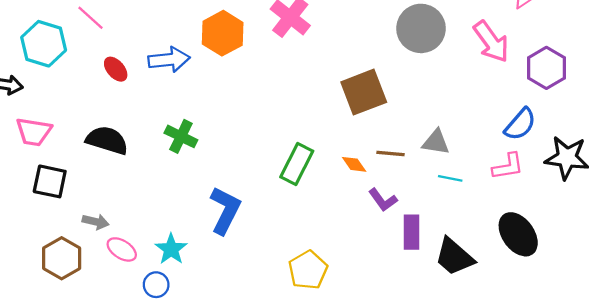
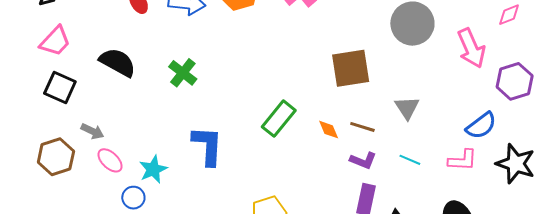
pink trapezoid: (34, 132) -> (55, 41), turned -68
gray triangle: (436, 142) -> (407, 108), moved, turned 36
purple L-shape: (383, 200) -> (363, 160), moved, turned -44
blue L-shape: (225, 210) -> (208, 146), turned -36

